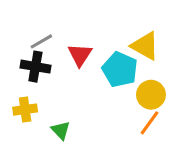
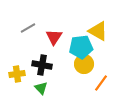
black cross: (35, 67) -> (42, 65), moved
cyan pentagon: (120, 70) -> (81, 47), turned -30
yellow circle: (151, 95) -> (84, 64), moved

